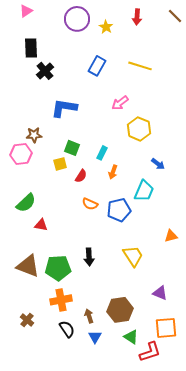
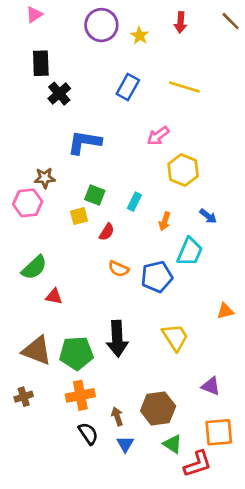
orange arrow: (113, 172) -> (165, 221), moved
black arrow: (89, 257) -> (117, 339), size x1.5
brown cross: (27, 320) -> (24, 397), moved, turned 32

